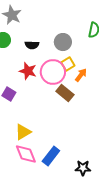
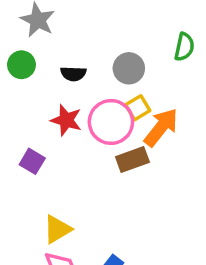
orange arrow: (81, 75) -> (161, 127), size x1.6
brown rectangle: (65, 93) -> (132, 160), turned -60

